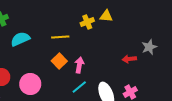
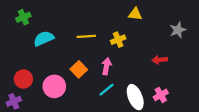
yellow cross: (87, 22) -> (118, 40), moved
gray star: (149, 47) -> (178, 30), moved
orange square: (59, 61) -> (79, 69), moved

